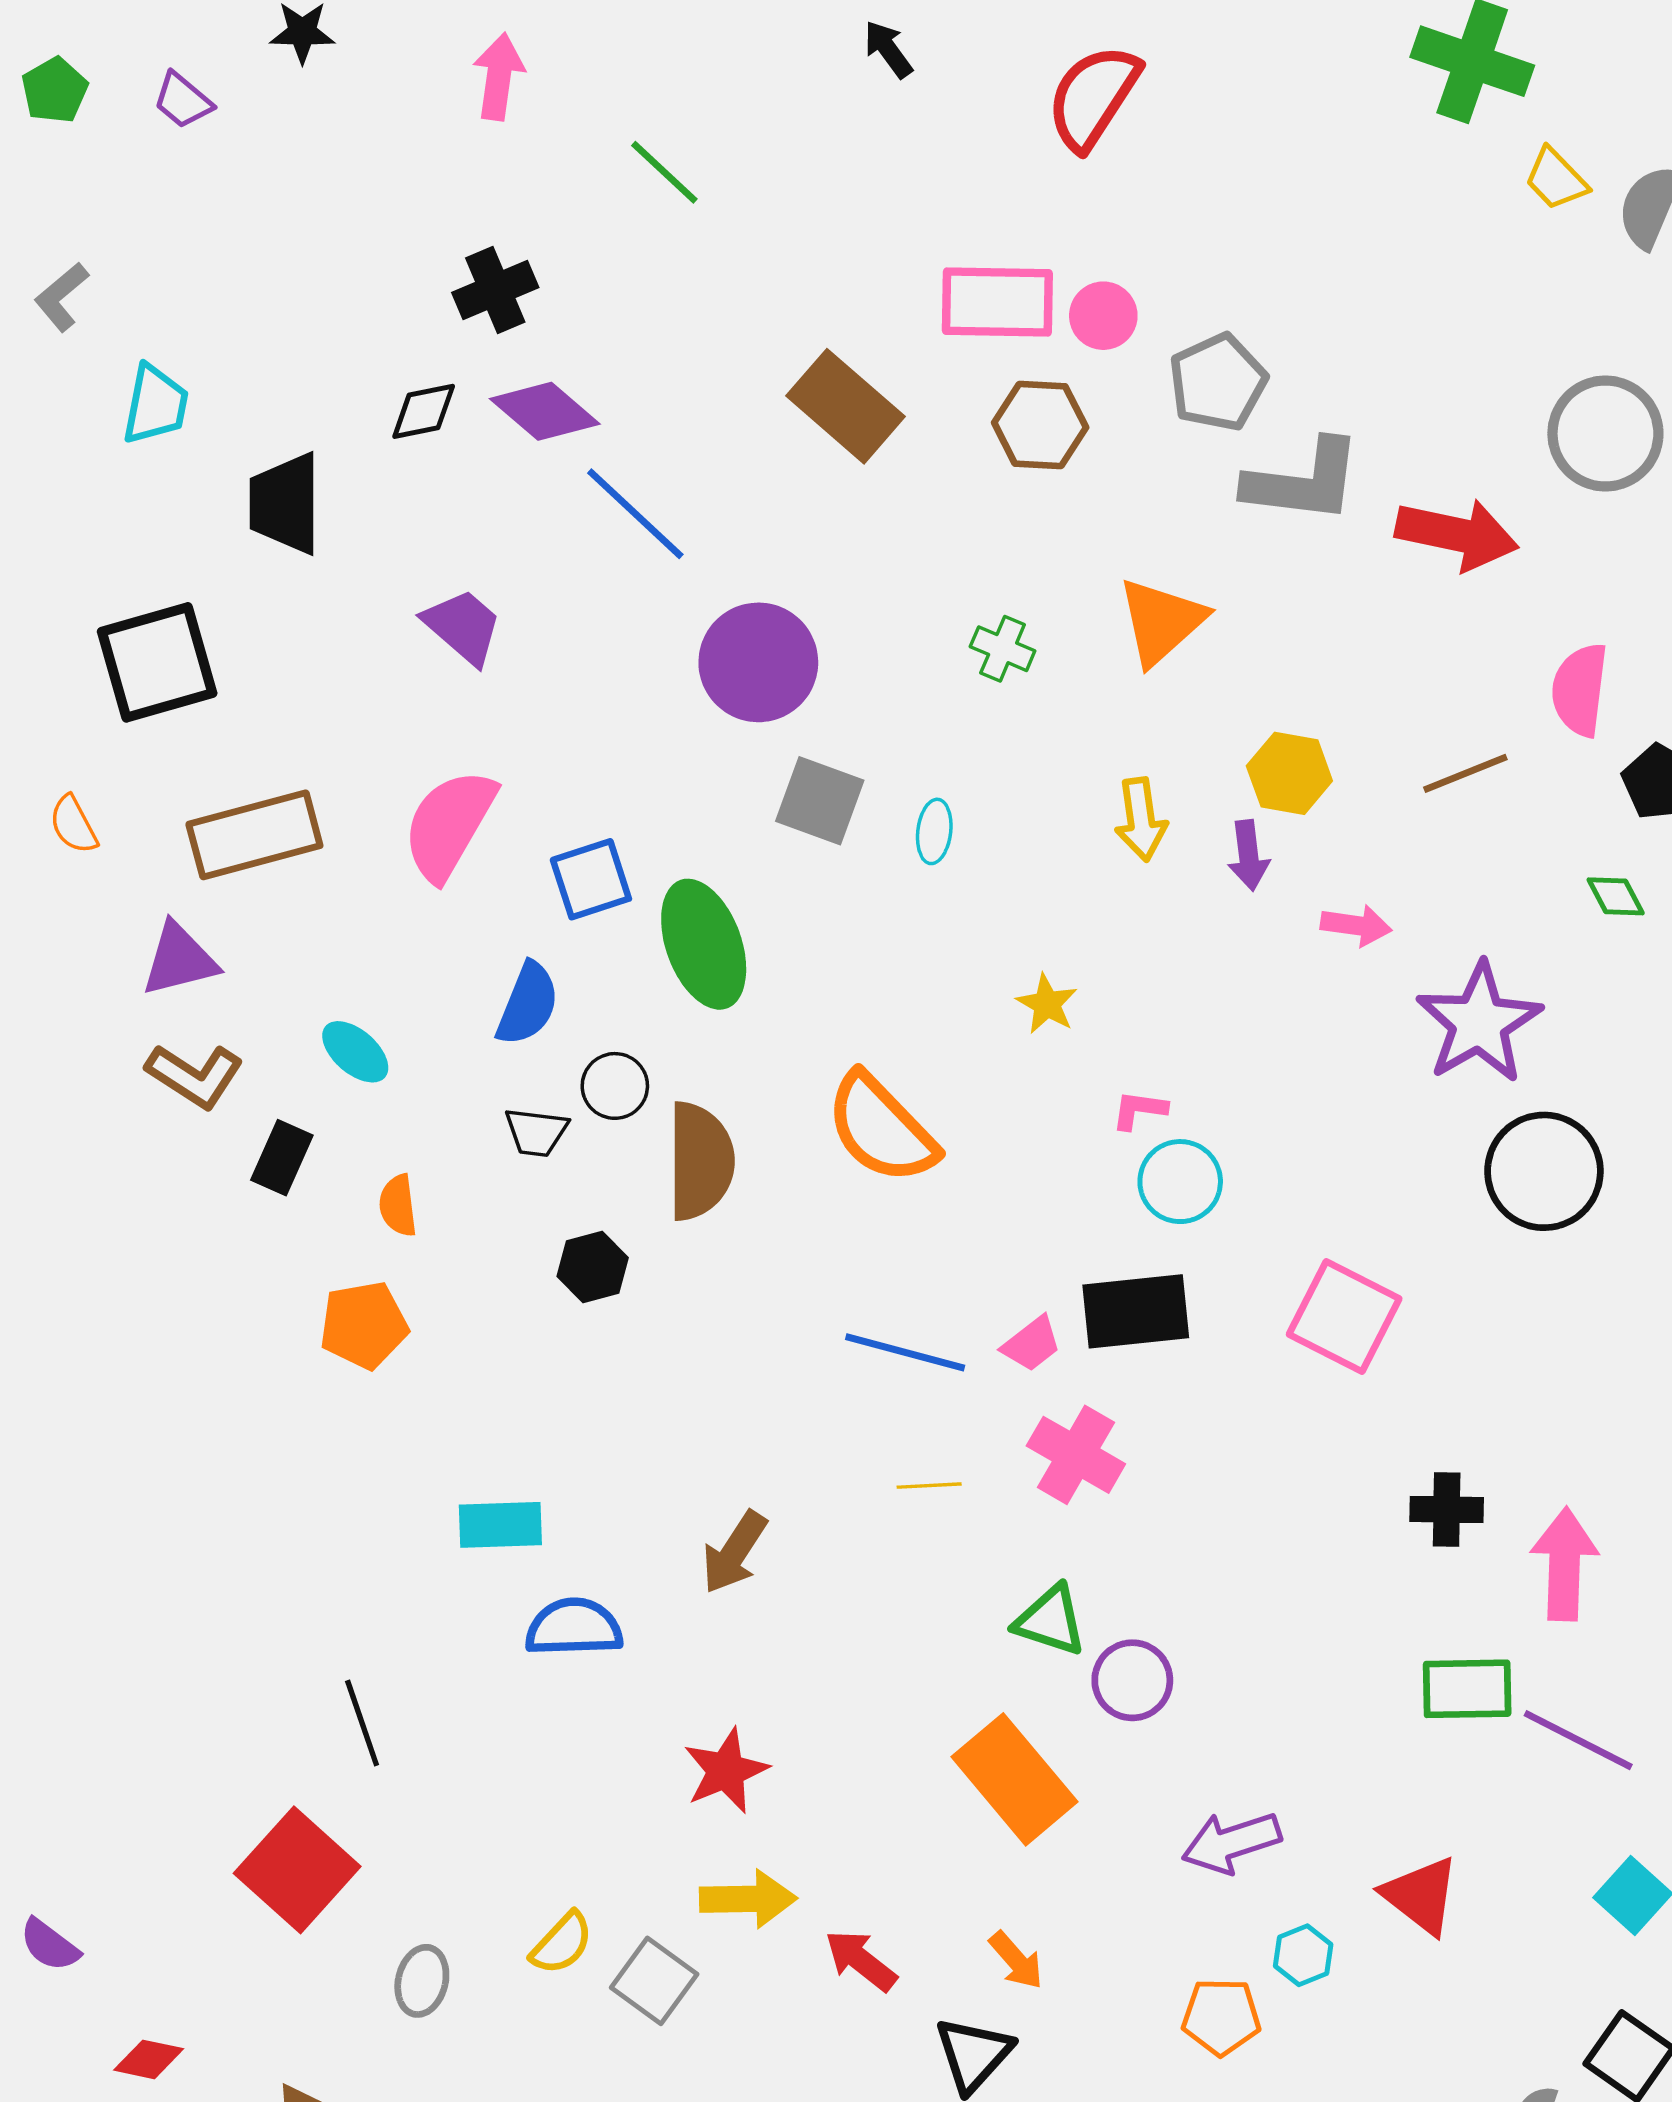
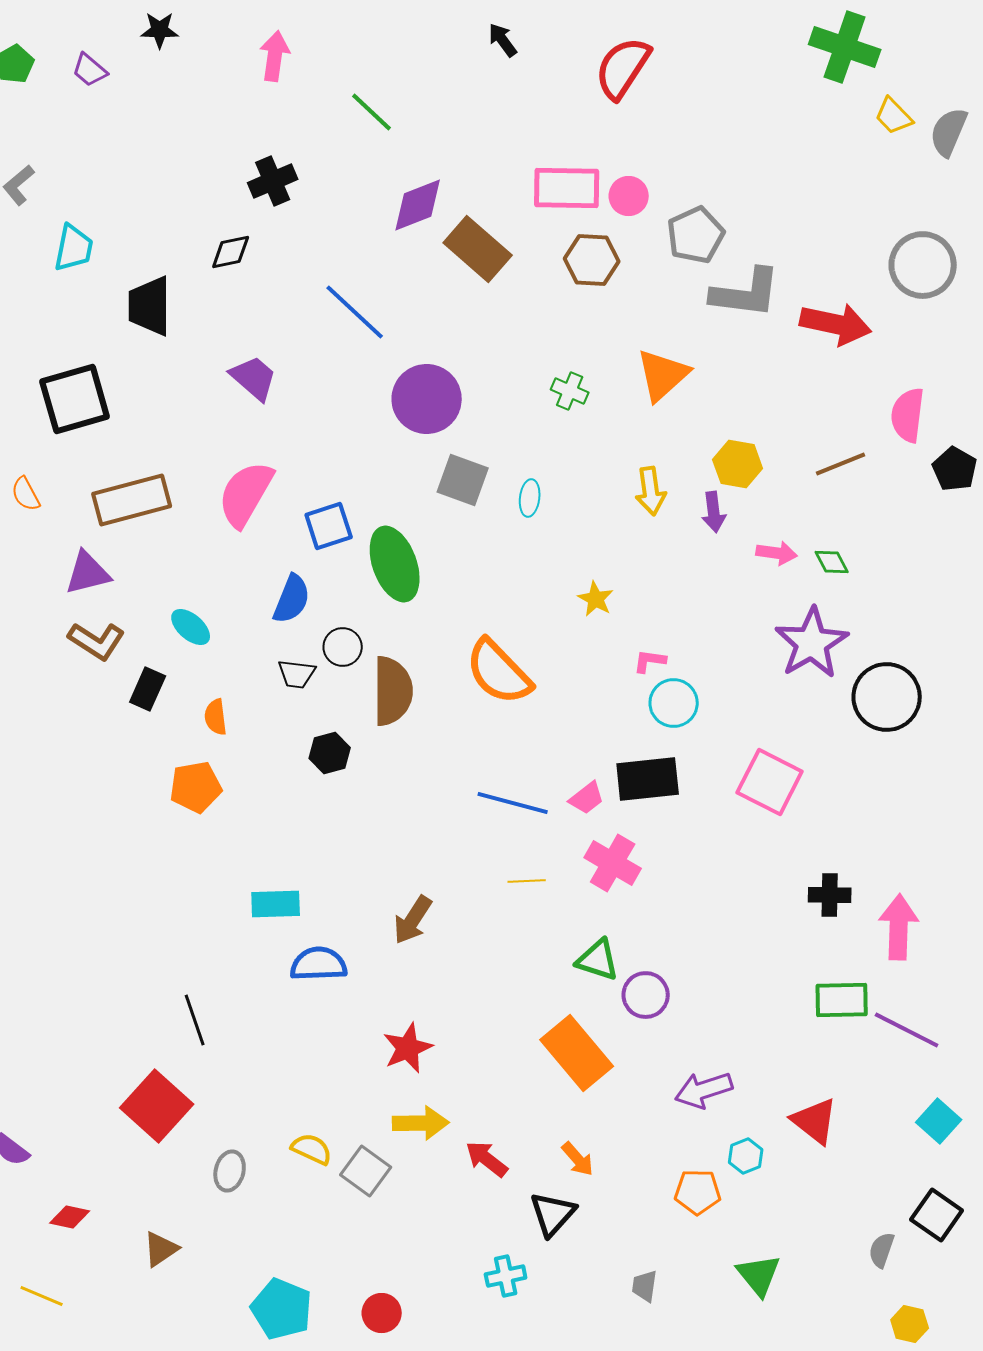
purple diamond: (545, 411) -> (418, 205), moved, turned -62
green diamond: (1616, 896) -> (832, 562), moved
purple star: (1479, 1023) -> (812, 643), moved
yellow semicircle: (562, 1943) -> (312, 1149), turned -108

